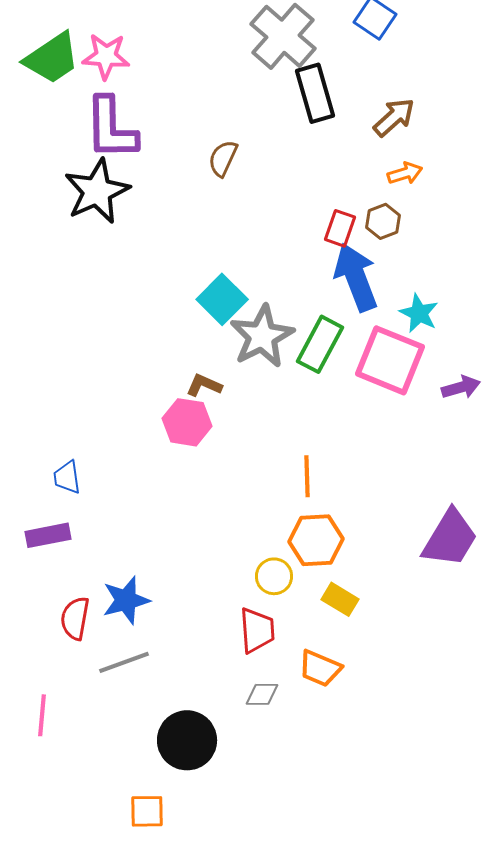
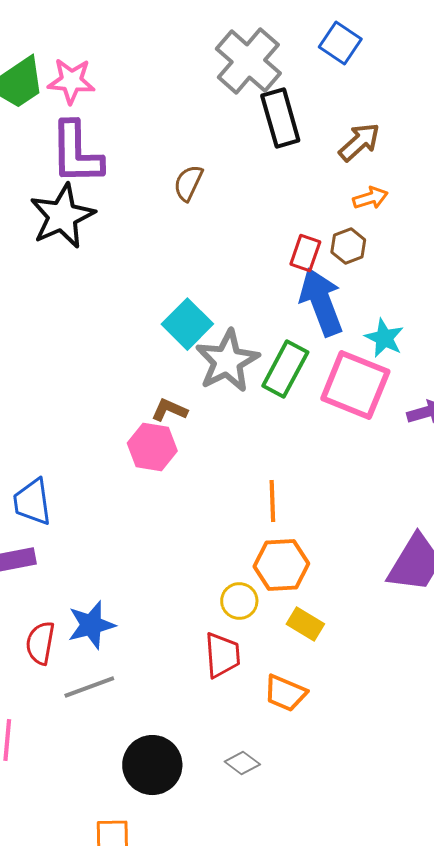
blue trapezoid: (67, 477) -> (32, 502), size x1.4
gray diamond: (262, 694) -> (242, 763), moved, turned 36

